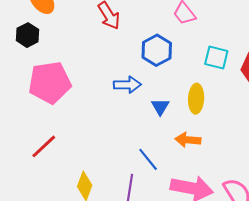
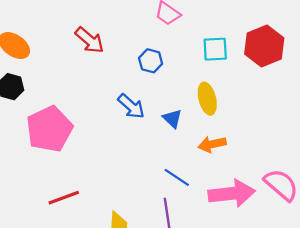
blue hexagon: (157, 50) -> (151, 61), size x0.7
blue arrow: (127, 85) -> (131, 106), turned 60
red line: (44, 146) -> (64, 198), turned 40

